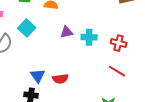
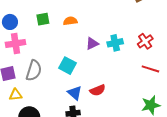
cyan square: (27, 28) -> (67, 66), moved
red cross: (119, 43) -> (145, 41), turned -35

